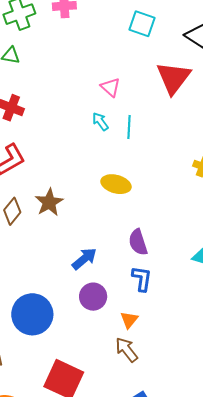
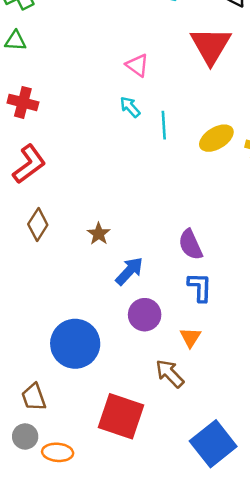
cyan line: (129, 127) -> (164, 125), moved
yellow ellipse: (116, 184) -> (216, 138), moved, turned -40
brown star: (49, 202) -> (99, 234), moved, size x0.7
brown arrow: (127, 350) -> (170, 374), moved

